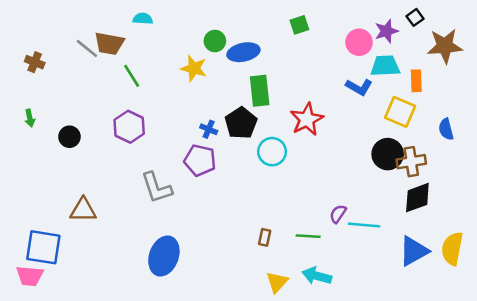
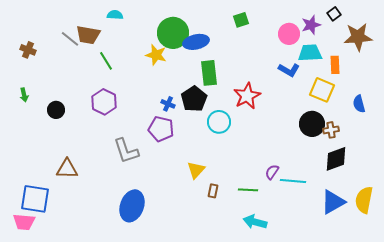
green circle: (215, 41) -> (173, 33), size x1.8
brown cross: (411, 162) -> (331, 130), size x0.7
yellow triangle: (277, 282) -> (196, 170), moved

